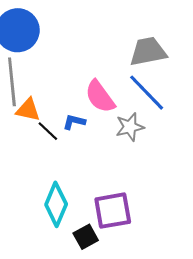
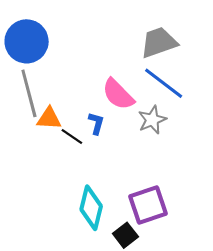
blue L-shape: (74, 122) -> (96, 123), turned 100

